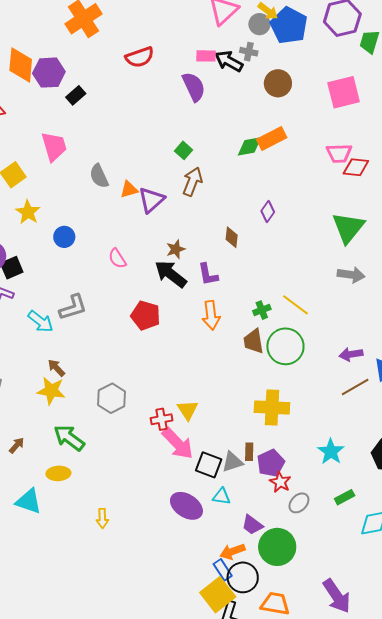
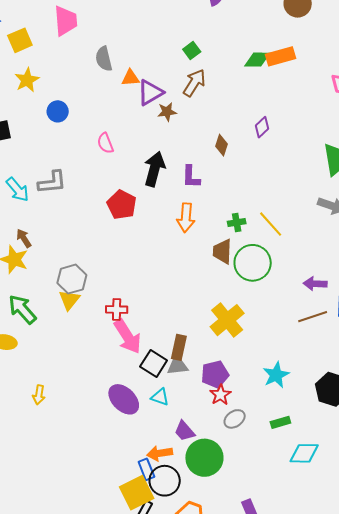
brown star: (176, 249) -> (167, 112), moved
black arrow: (171, 274) -> (154, 169), turned 56
yellow cross: (272, 408) -> (227, 320), turned 36
yellow triangle: (188, 410) -> (69, 300), moved
brown rectangle: (249, 452) -> (179, 347), moved, size x1.4

